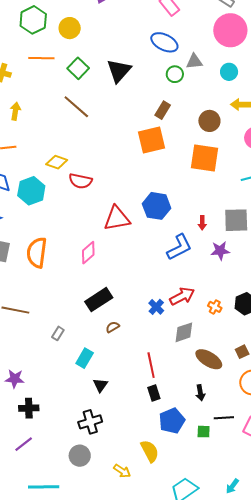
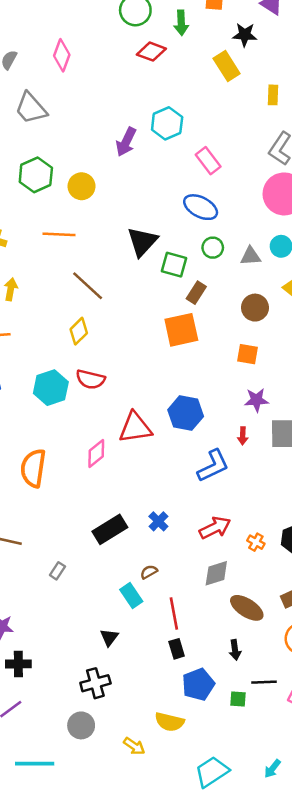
orange line: (41, 58) -> (59, 234), moved
gray triangle: (194, 61) -> (250, 256), moved
green square: (78, 68) -> (174, 265), moved, turned -30
orange square: (204, 158) -> (248, 354), size x0.6
yellow diamond: (57, 162) -> (79, 331), moved, turned -65
cyan hexagon: (31, 191) -> (51, 388), moved
purple star: (220, 251) -> (256, 400), moved
pink diamond: (88, 253) -> (96, 454), moved
blue cross: (156, 307) -> (158, 521), moved
brown semicircle: (113, 327) -> (149, 572), moved
cyan rectangle: (85, 358) -> (131, 595), moved, turned -66
yellow semicircle: (150, 451) -> (170, 722), turned 130

